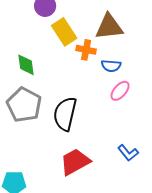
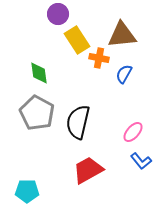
blue semicircle: (111, 66) -> (124, 74), turned 114
pink ellipse: (120, 91) -> (133, 132), moved

